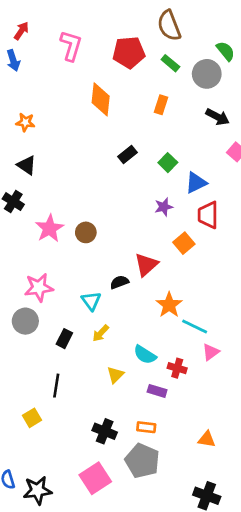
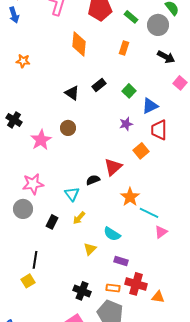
black triangle: (27, 165) -> (72, 93), moved
brown circle: (86, 232) -> (68, 128), moved
red cross: (177, 368) -> (136, 284), moved, size x1.5
black line: (56, 386) -> (35, 260), moved

